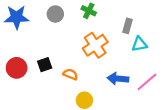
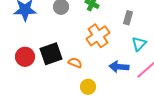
cyan triangle: (139, 44) -> (139, 44), moved, turned -35
black square: (45, 65) -> (51, 54), size x1.6

